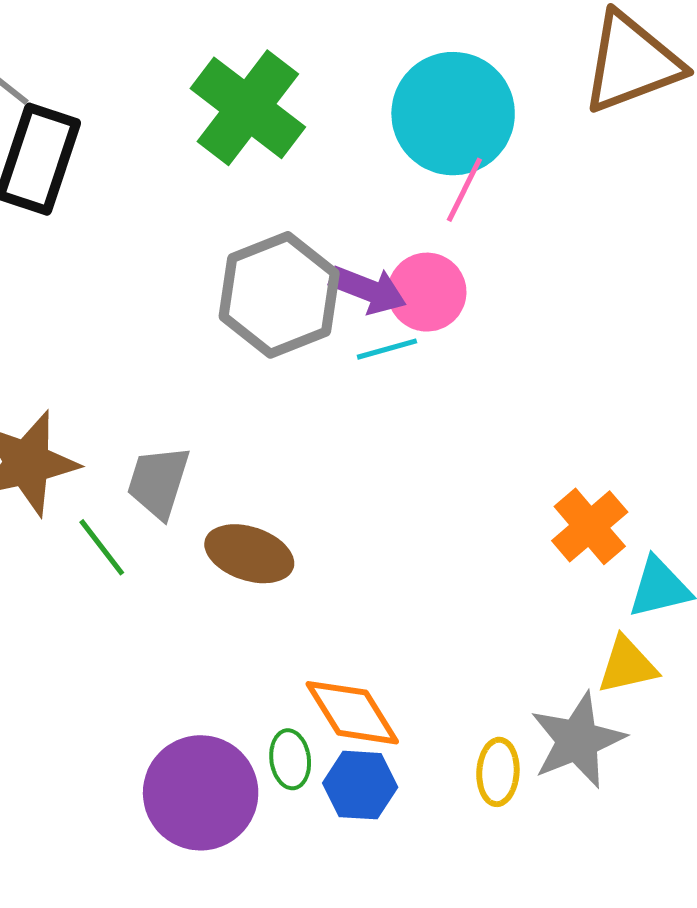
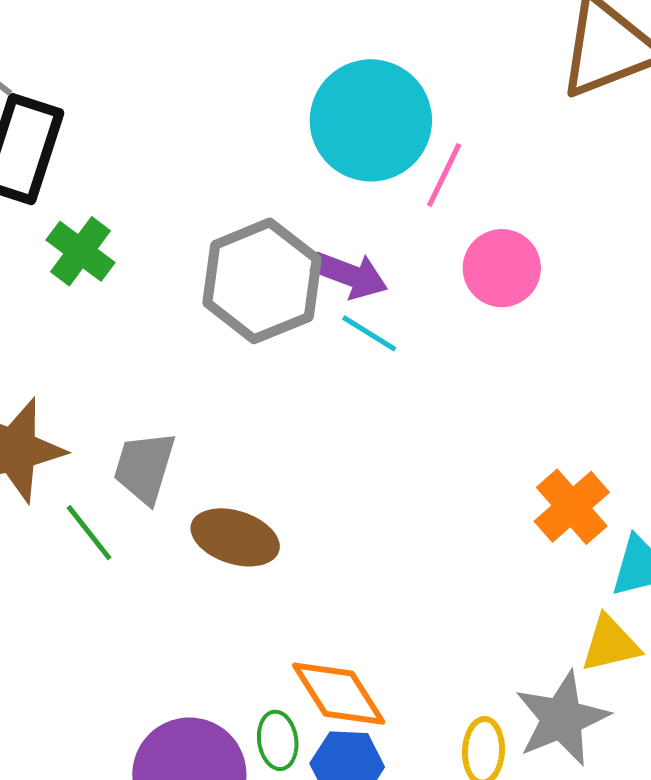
green cross: (248, 108) -> (81, 251), moved, size x0.6
cyan circle: (453, 114) -> (371, 120), moved
pink circle: (427, 292) -> (502, 268), moved
cyan line: (387, 349) -> (369, 333), turned 48

